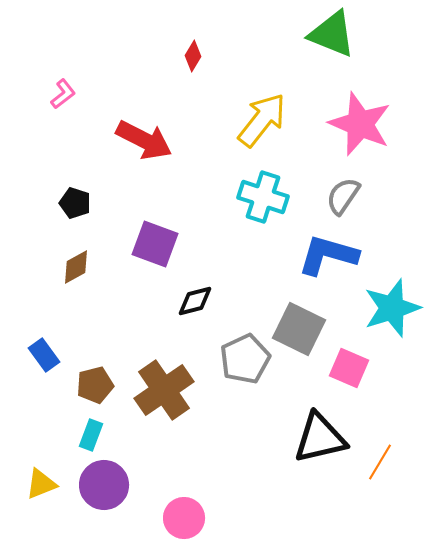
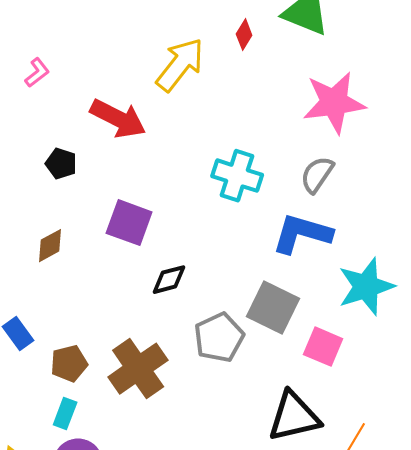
red diamond: (193, 56) -> (244, 35), moved
yellow arrow: (262, 120) -> (180, 65), moved
pink star: (360, 124) -> (334, 103), turned -30
black pentagon: (75, 203) -> (61, 164), moved

